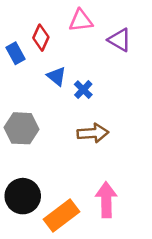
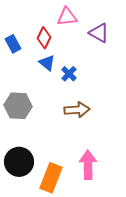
red diamond: (41, 38) -> (44, 38), moved
orange rectangle: (61, 215) -> (51, 178), turned -32

